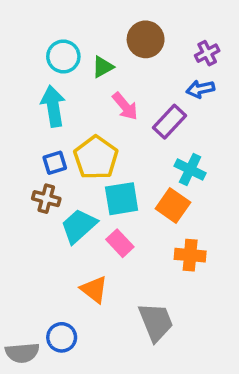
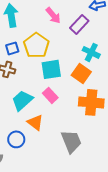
cyan trapezoid: (79, 226) -> (22, 100), moved
orange cross: (190, 255) -> (91, 102), size x1.4
blue circle: (62, 337) -> (16, 139), moved

